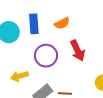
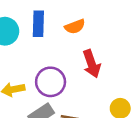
purple circle: (46, 56) -> (51, 82), moved

